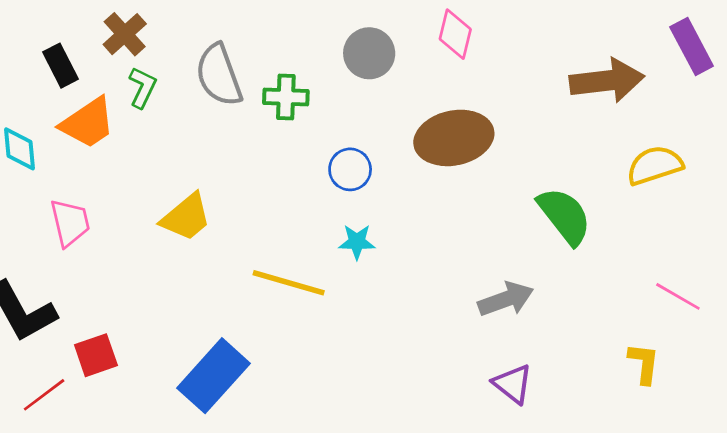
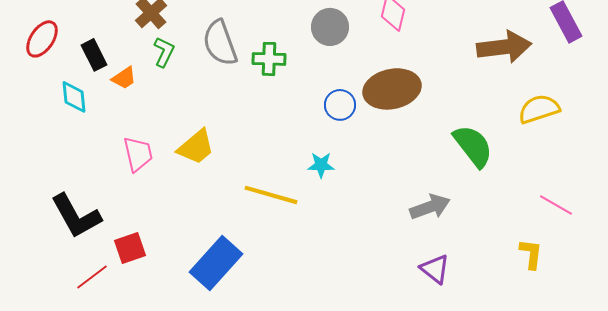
black rectangle: (60, 66) -> (94, 55), moved
orange trapezoid: (88, 123) -> (124, 78), size x0.6
blue circle: (350, 169) -> (340, 105), moved
pink trapezoid: (70, 223) -> (138, 154), moved

